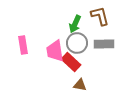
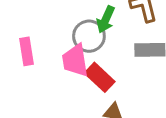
gray circle: (77, 43) -> (89, 36), moved

